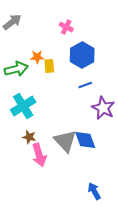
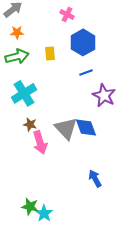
orange star: (37, 57) -> (17, 32), moved

